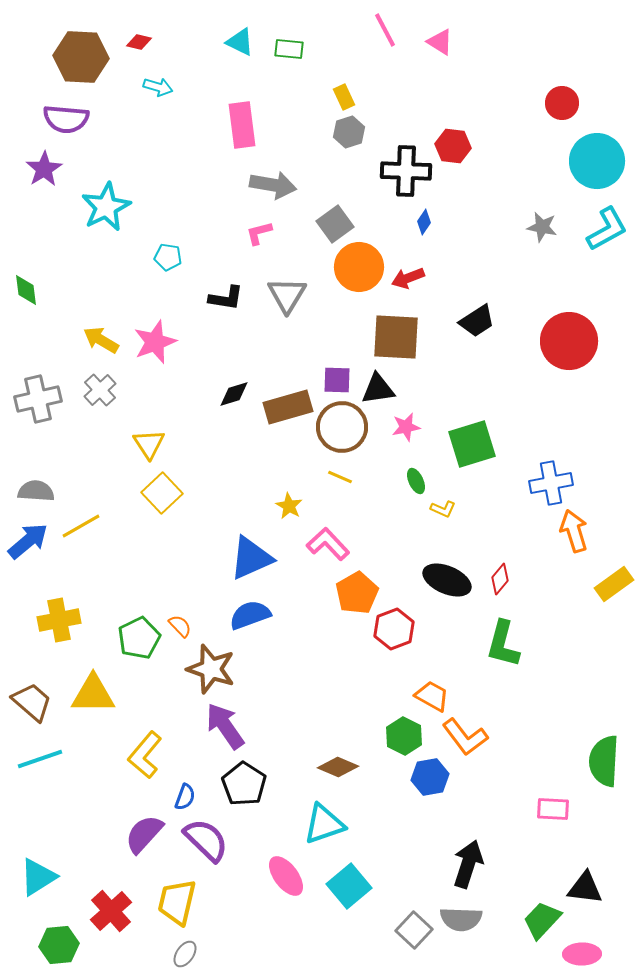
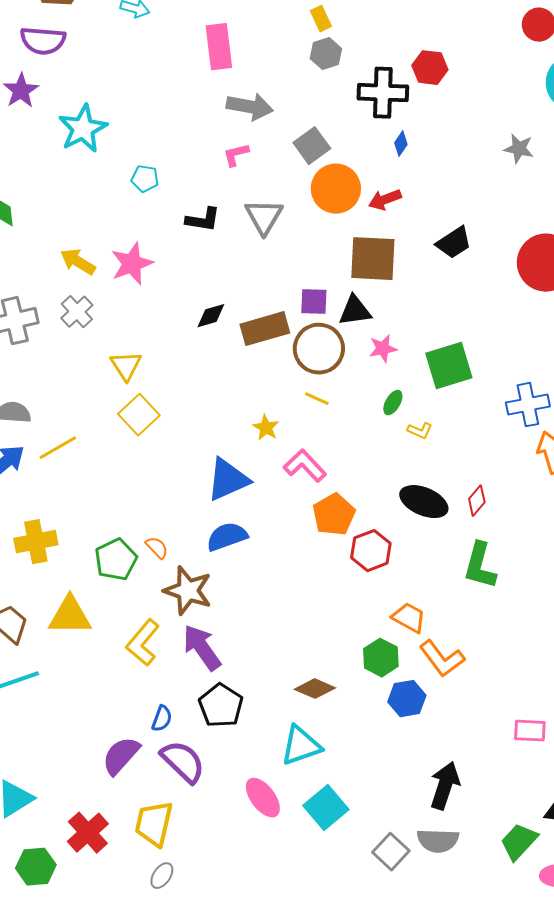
green ellipse: (416, 481) -> (393, 403), turned 55
yellow L-shape: (145, 755) -> (143, 643), moved

